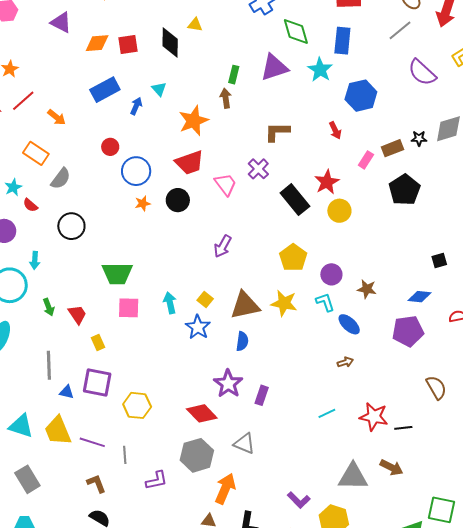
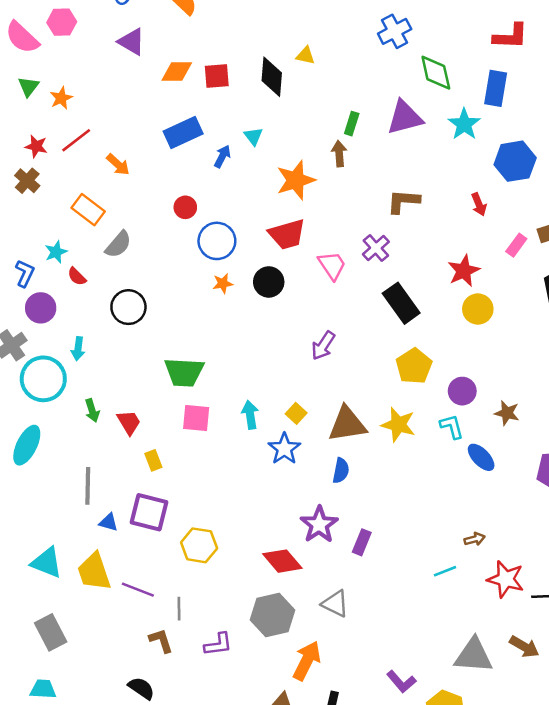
black rectangle: (295, 200) -> (401, 303), moved
brown arrow: (345, 362) -> (475, 539), moved
brown L-shape: (96, 484) -> (161, 641), moved

